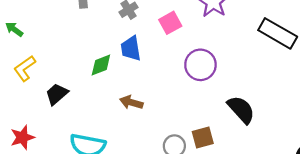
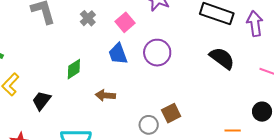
blue trapezoid: (131, 48) -> (118, 54), moved
black semicircle: (241, 110) -> (222, 58), moved

